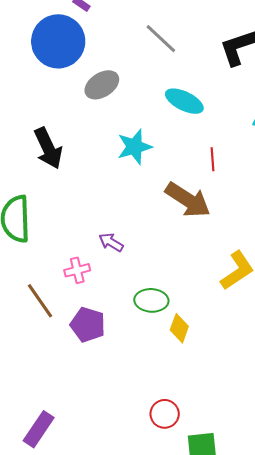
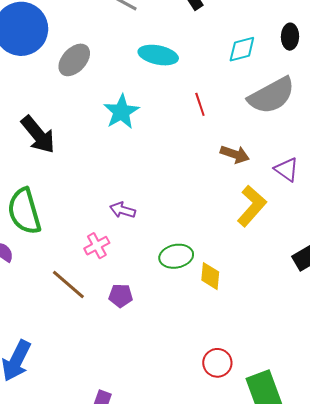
brown arrow: (188, 200) -> (235, 154), moved, size x0.6
purple pentagon: (88, 325) -> (121, 296), size x0.7

